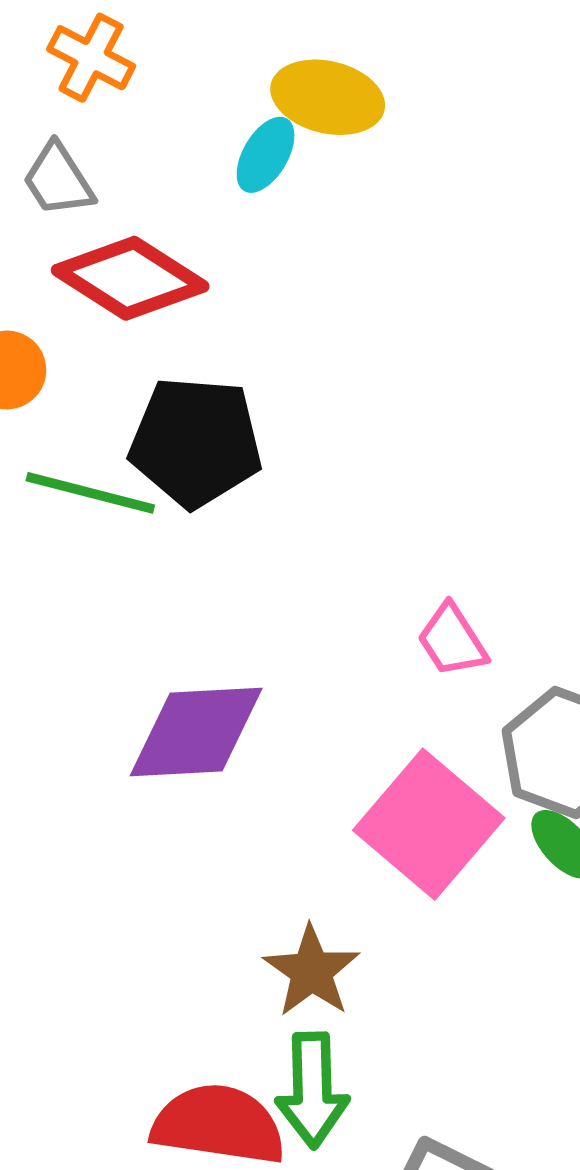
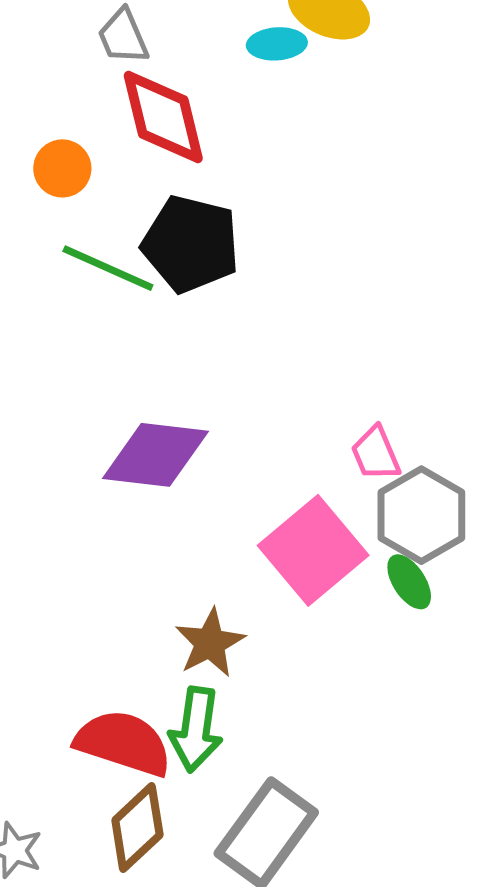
cyan ellipse: (266, 155) -> (277, 44), turned 46
red diamond: (130, 278) -> (163, 117), turned 34
pink trapezoid: (452, 640) -> (376, 454), moved

